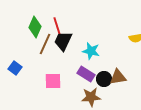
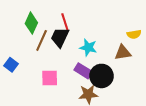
red line: (57, 26) -> (65, 22), moved
brown triangle: (118, 77) -> (123, 53), moved
black circle: (104, 79) -> (101, 76), size x1.5

